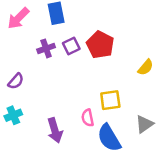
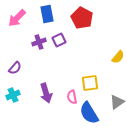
red pentagon: (100, 45) -> (82, 18), moved
purple arrow: (55, 130) -> (46, 93), moved

